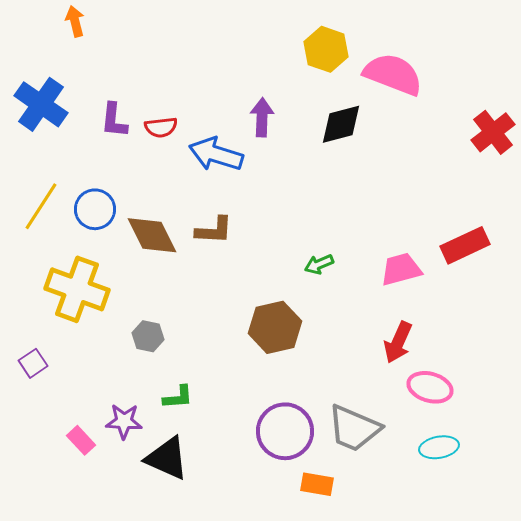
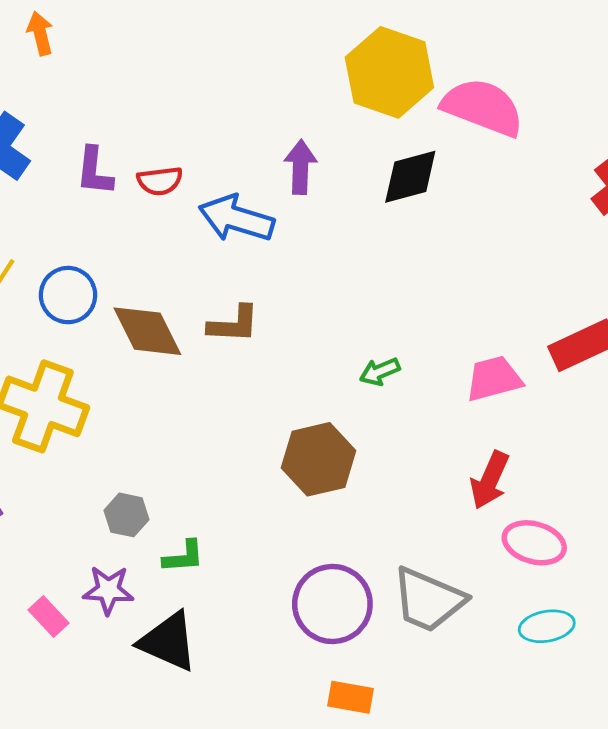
yellow hexagon: (326, 49) -> (389, 72), size x1.4
gray hexagon: (148, 336) -> (126, 515), moved
orange rectangle: (317, 484) -> (351, 697), moved

